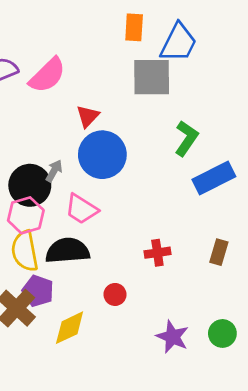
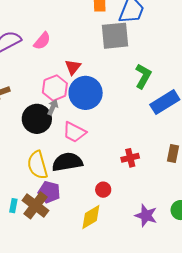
pink semicircle: (47, 75) -> (42, 41), size x0.7
pink hexagon: (26, 215) -> (55, 88), moved
yellow diamond: (70, 328) -> (91, 217), moved

